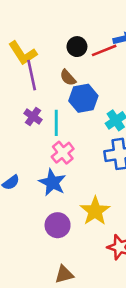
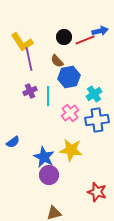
purple cross: (33, 116) -> (30, 91), turned 32
pink cross: (63, 153) -> (70, 113), moved
blue star: (52, 182) -> (44, 157), moved
yellow star: (95, 211) -> (71, 150), moved, turned -30

